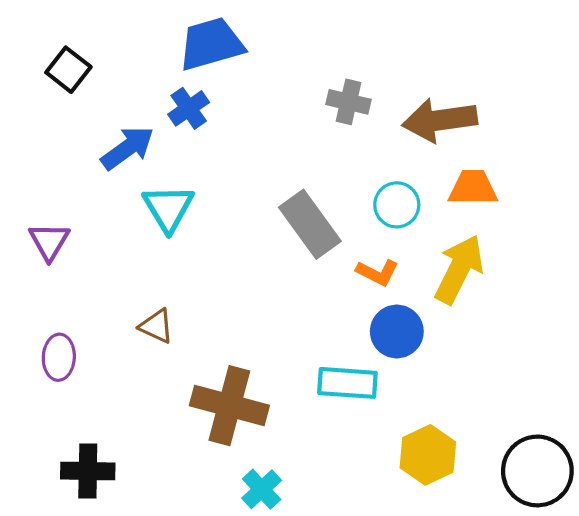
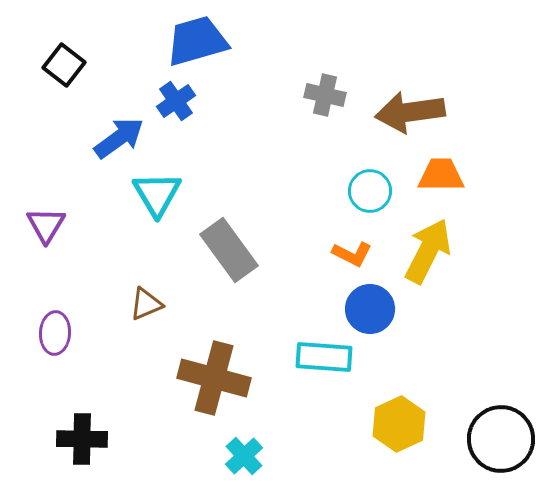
gray rectangle: (310, 224) -> (229, 250), moved
brown triangle: (156, 326) -> (146, 304), turned -48

